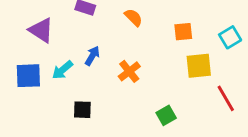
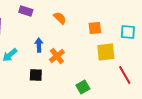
cyan square: (230, 37) -> (128, 32), turned 35
blue arrow: (92, 56) -> (39, 45), moved, turned -32
black square: (82, 110) -> (36, 75), moved

